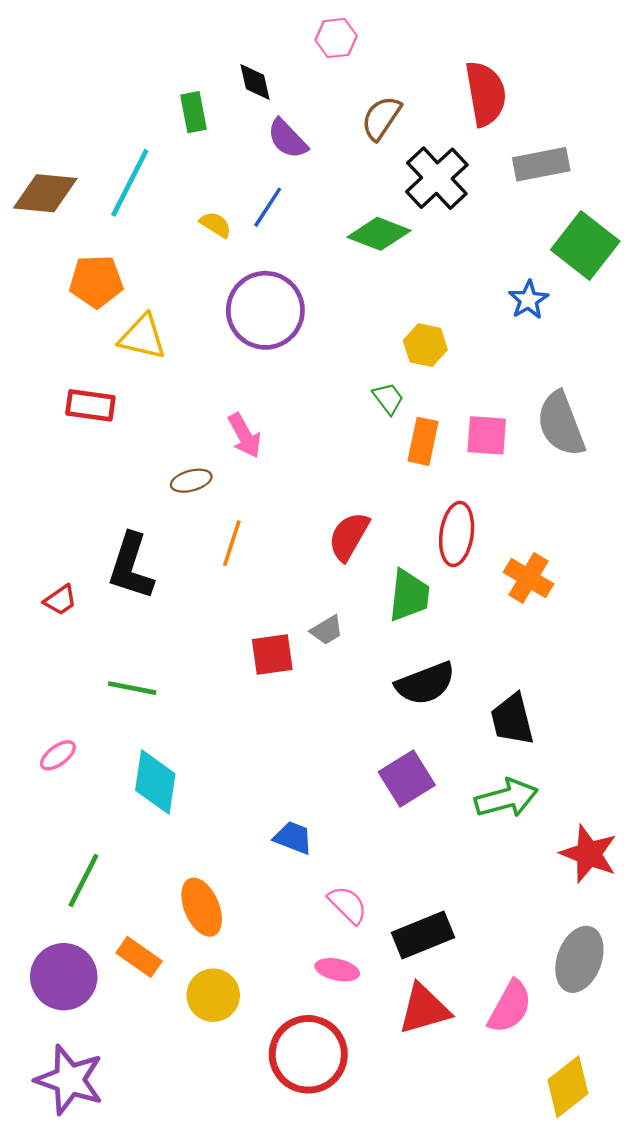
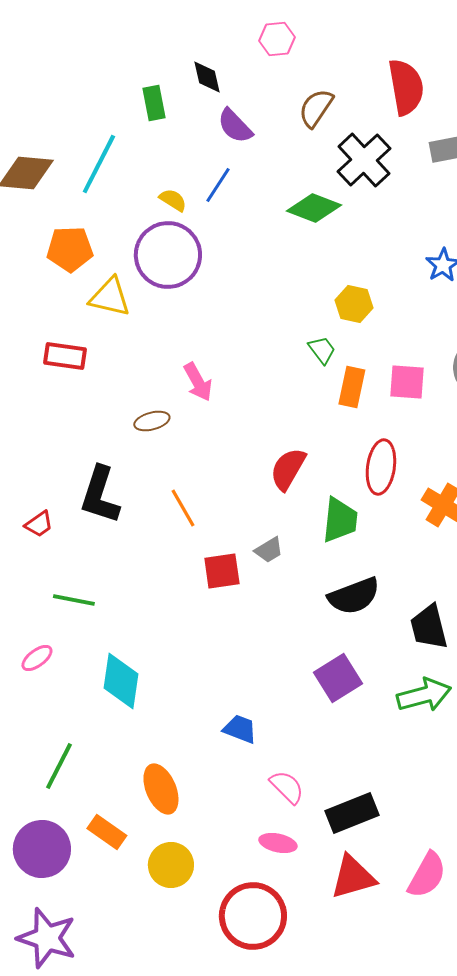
purple circle: (265, 310) -> (168, 255), moved
orange line: (232, 543) -> (183, 508), moved, turned -48
green line: (132, 688) -> (74, 600), moved

